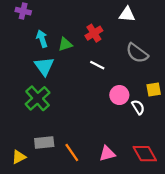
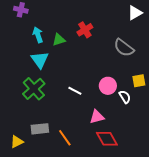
white triangle: (127, 14) -> (135, 13), moved, turned -35
white line: (97, 65) -> (75, 91), moved
pink triangle: (107, 154) -> (97, 117), moved
red diamond: (145, 154) -> (107, 139), moved

